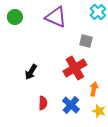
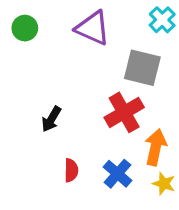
gray square: (86, 41) -> (142, 68), size x1.6
orange arrow: (94, 89) -> (156, 147), size x1.5

